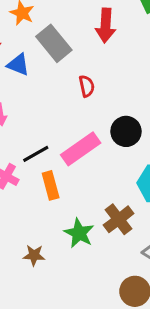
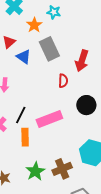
red arrow: (106, 25) -> (82, 61), moved
black circle: (126, 131) -> (86, 105), moved
black line: (36, 154) -> (21, 115), turned -48

